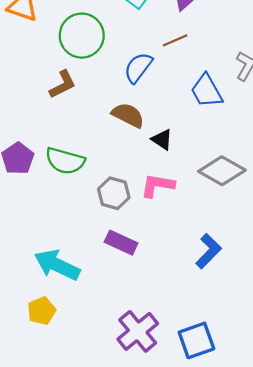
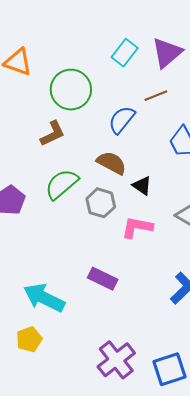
green semicircle: (65, 161) -> (62, 184), moved, turned 123
gray hexagon: (114, 193) -> (101, 203), moved

